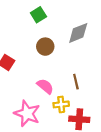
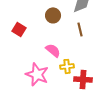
brown line: (76, 82) -> (80, 29), moved

